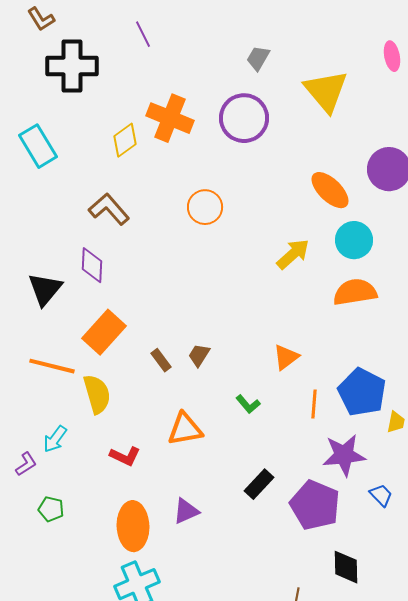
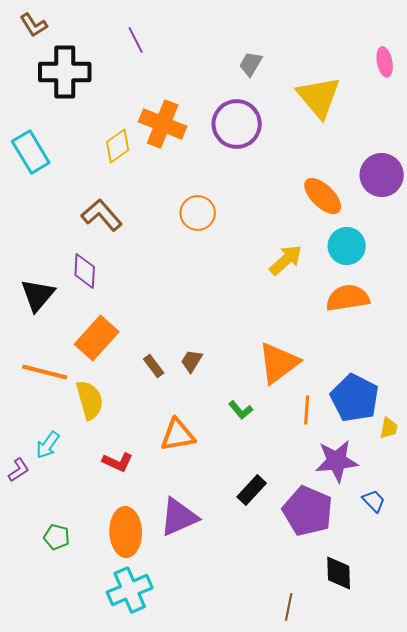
orange triangle: (286, 357) -> (279, 363), size x1.6
green pentagon: (51, 509) -> (57, 537), moved
purple triangle: (186, 511) -> (179, 517), size x1.5

